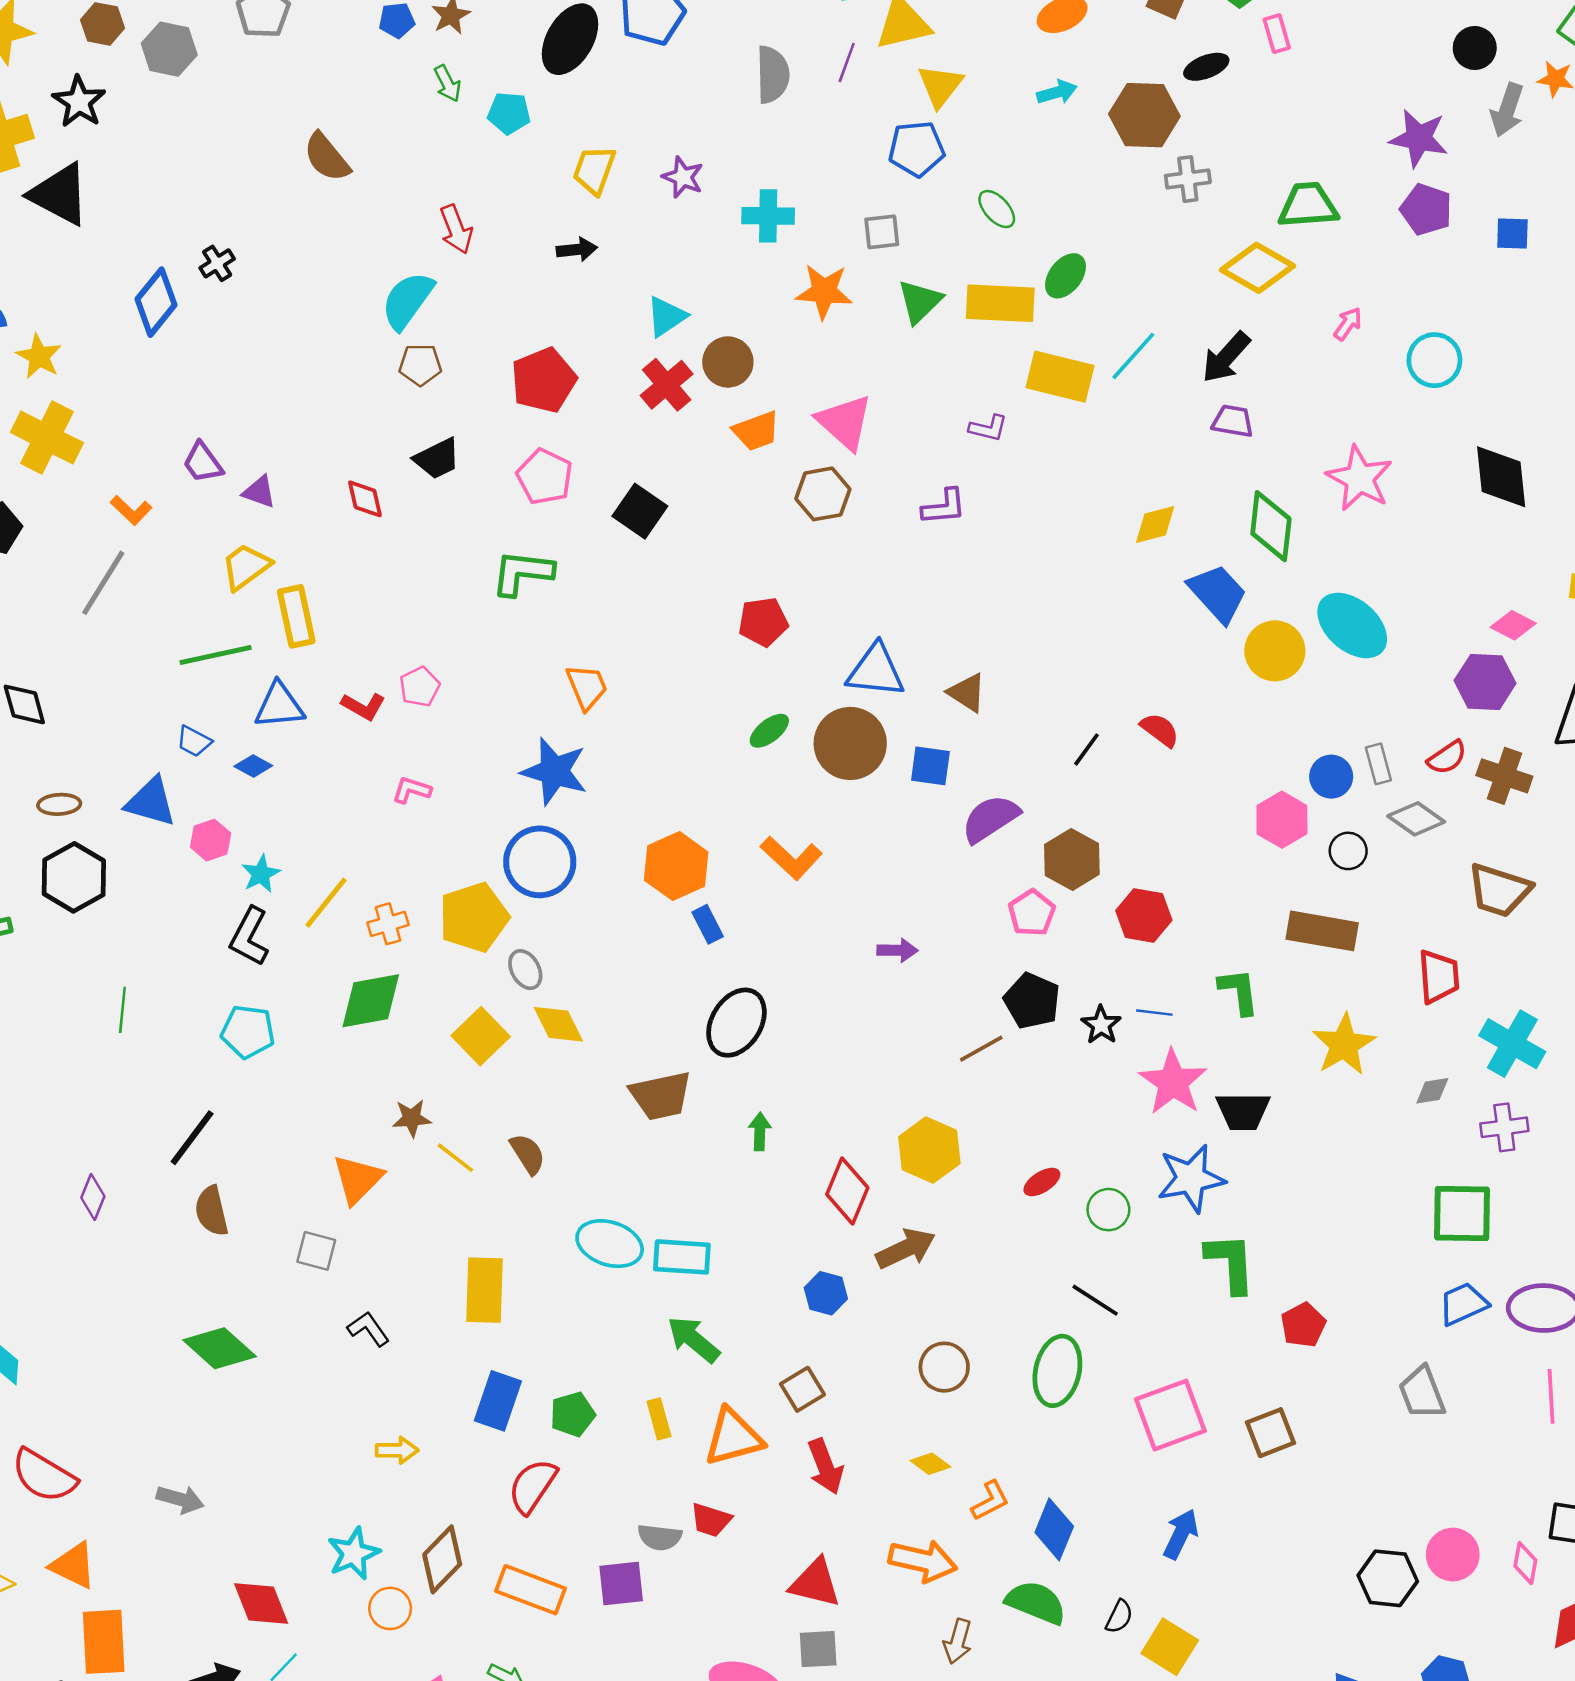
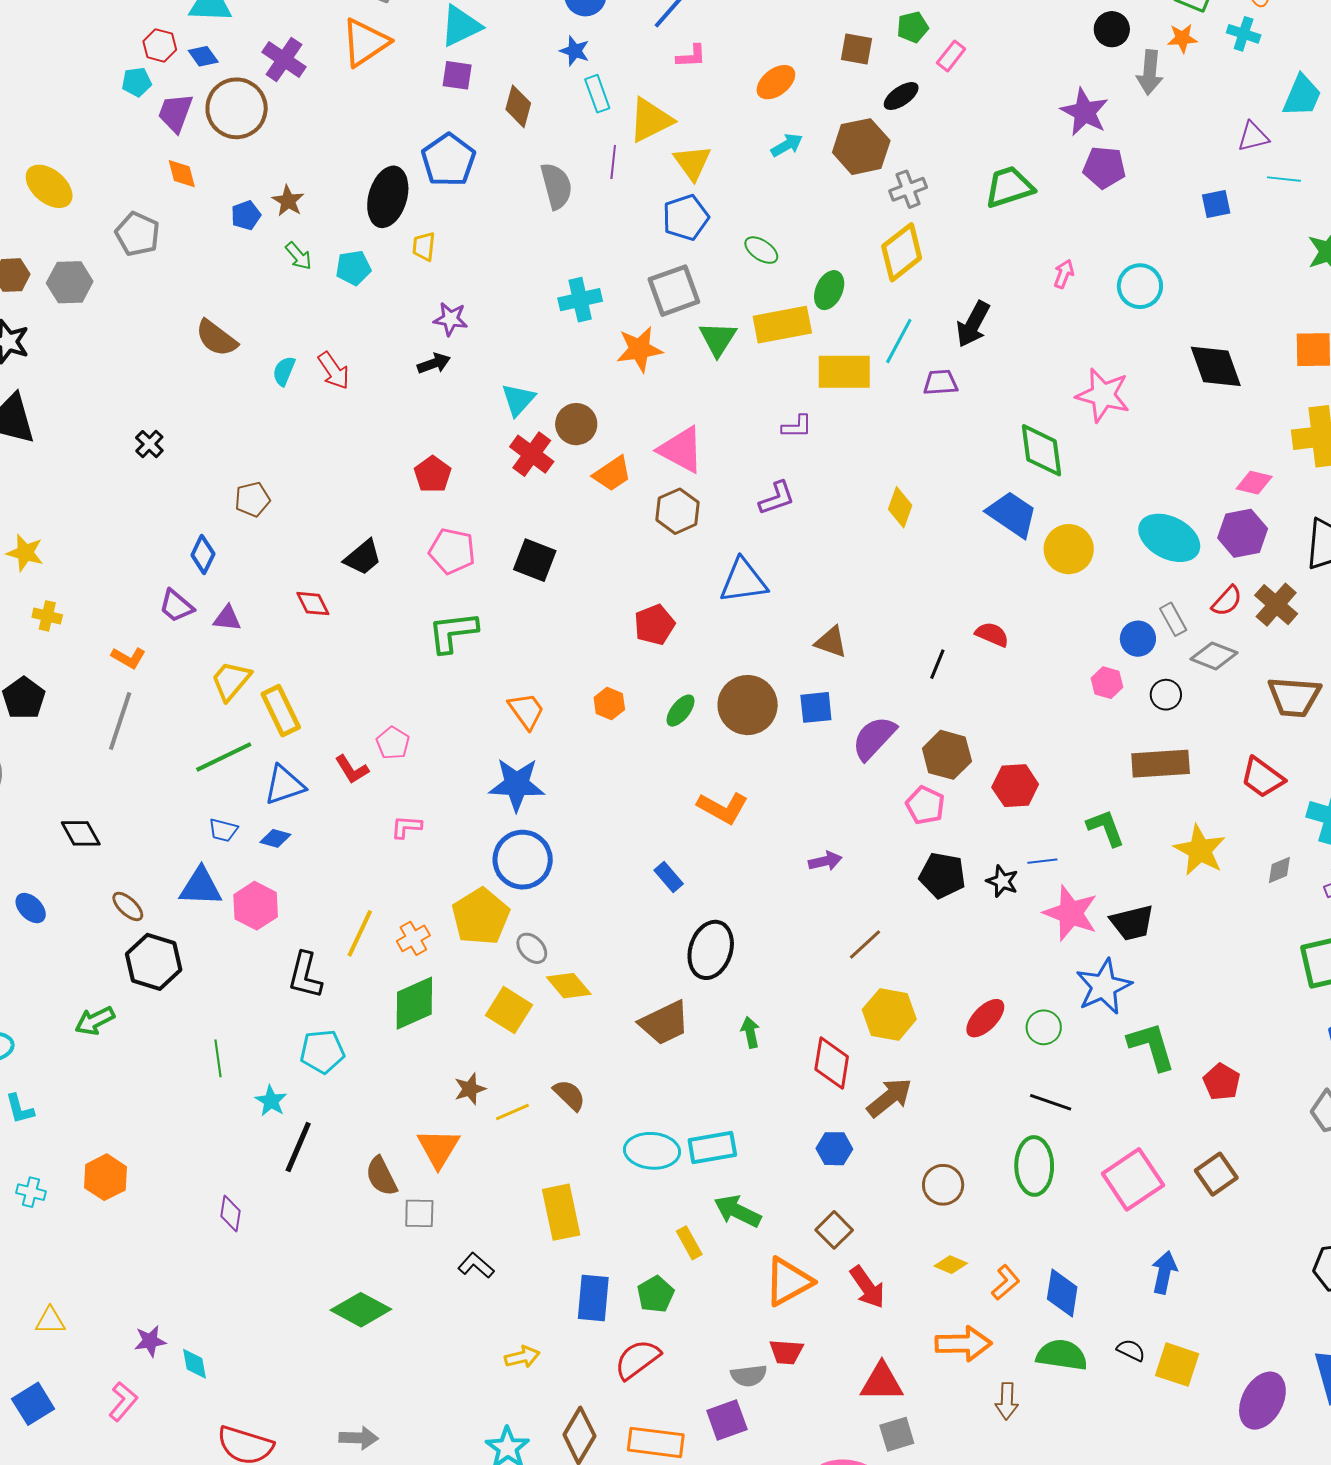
pink rectangle: (1277, 34) -> (951, 56), turned 68
purple star: (1419, 138) -> (1085, 112), turned 30
yellow trapezoid: (594, 170) -> (424, 246), moved, size x0.7
purple star: (683, 177) -> (451, 319), moved
gray square: (882, 232) -> (674, 291), size x1.6
blue square: (1512, 234) -> (1216, 204), moved
yellow diamond: (1258, 268) -> (902, 252), moved, turned -54
cyan semicircle: (407, 300) -> (284, 371), moved, size x0.6
blue diamond: (156, 302) -> (203, 555), moved, size x0.7
brown pentagon: (420, 365) -> (252, 499), moved
red pentagon: (544, 380) -> (433, 474), size x0.7
purple trapezoid: (1233, 421) -> (940, 383), moved
yellow cross: (47, 438) -> (47, 616), size x0.5
yellow diamond: (1155, 525) -> (900, 507), moved, turned -42
cyan ellipse: (1352, 625) -> (1169, 538), moved
blue triangle: (876, 671) -> (743, 581), moved
red L-shape: (363, 706) -> (352, 769), turned 42
brown cross: (1504, 776) -> (1276, 605), turned 36
brown ellipse: (59, 804) -> (128, 906), turned 60
pink hexagon: (1282, 820) -> (1107, 683), size x0.7
pink hexagon: (211, 840) -> (256, 906), size x1.4
orange hexagon: (676, 866) -> (609, 704), moved, size x0.6
cyan star: (261, 874) -> (271, 1101), moved
red trapezoid: (1439, 977) -> (1262, 777), turned 144
brown line: (981, 1049) -> (865, 945), moved
yellow line: (455, 1158) -> (512, 1112), turned -48
red ellipse: (1042, 1182) -> (985, 1018), size x1.4
brown semicircle: (212, 1211) -> (381, 1176), moved
yellow rectangle: (659, 1419) -> (689, 1243), moved
red semicircle: (532, 1486) -> (637, 1359), turned 33
black semicircle: (1119, 1617) -> (1131, 1350), turned -76

